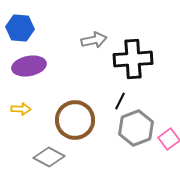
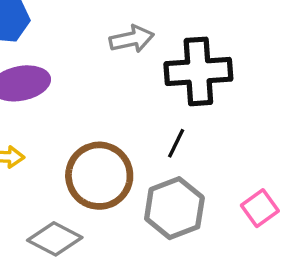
gray hexagon: (136, 128) -> (174, 208), moved

